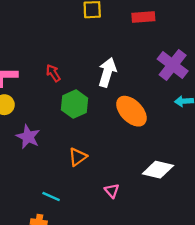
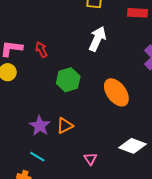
white arrow: (107, 72) -> (97, 39), moved
red arrow: (53, 73) -> (41, 50), moved
purple star: (28, 137) -> (40, 126), moved

